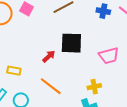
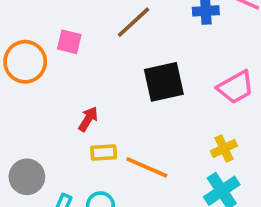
red arrow: (49, 56) -> (88, 119), moved
yellow rectangle: (14, 71) -> (104, 152), moved

